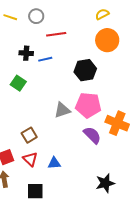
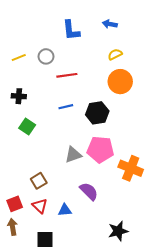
yellow line: (10, 17) -> (19, 57), turned -40
black cross: (26, 53) -> (19, 96), moved
blue line: (45, 59) -> (66, 107), moved
purple semicircle: (92, 135) -> (89, 191), moved

